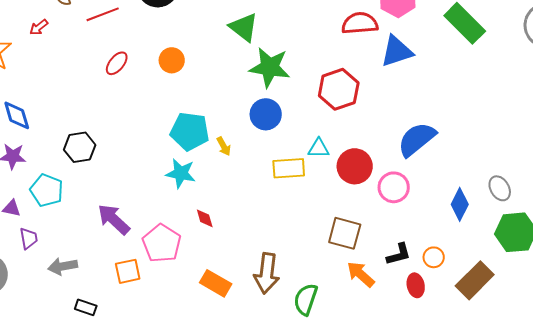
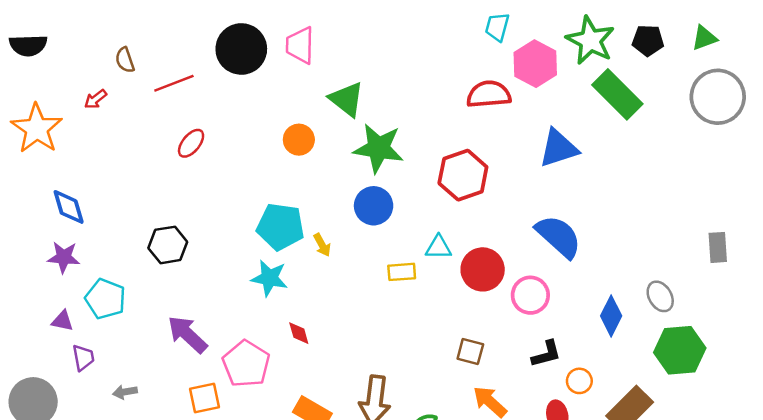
blue triangle: (397, 51) -> (559, 148), moved
orange circle: (172, 60) -> (299, 140), moved
blue semicircle: (417, 139) -> (559, 236), turned 81
black hexagon: (80, 147) -> (168, 245), moved
yellow rectangle: (289, 168) -> (402, 272), size x0.7
brown square: (345, 233) -> (470, 352), size x0.7
black L-shape: (399, 254) -> (546, 354), moved
gray arrow: (63, 266) -> (125, 392), size x0.7

